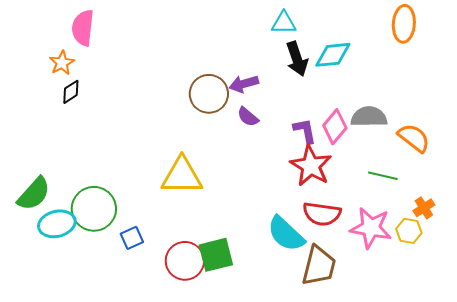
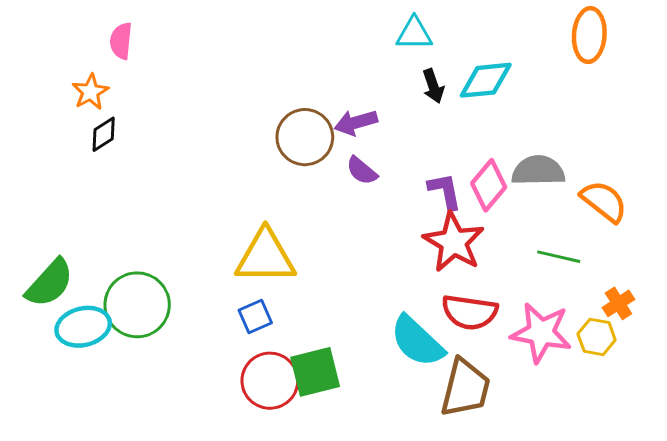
pink semicircle: (83, 28) -> (121, 41), size x0.7
black arrow: (297, 59) -> (433, 86), size x0.7
blue square: (132, 238) -> (255, 317), moved

